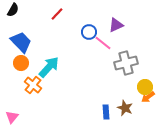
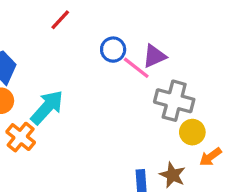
purple triangle: (116, 25) -> (154, 56), moved
gray cross: (126, 63) -> (174, 101), turned 30
yellow circle: (145, 87) -> (192, 132), moved

